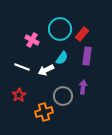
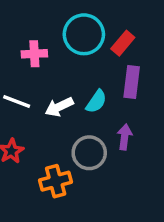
pink cross: (32, 40) -> (34, 54), turned -32
cyan semicircle: (62, 58) -> (96, 102), moved

